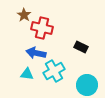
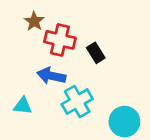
black rectangle: (81, 47) -> (96, 53), moved, turned 32
cyan triangle: (27, 74) -> (23, 106), moved

